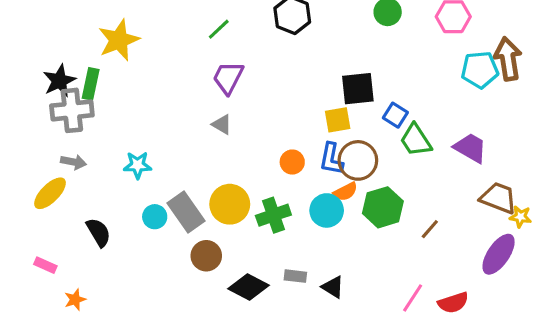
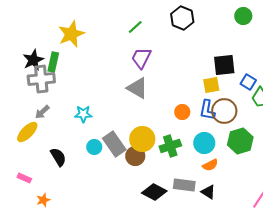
gray triangle: (222, 124) -> (137, 88), size x1.6
gray arrow: (73, 162) -> (42, 112), turned 126
orange semicircle: (345, 192) -> (210, 165), moved
brown circle: (206, 256) -> (135, 156), moved
gray rectangle: (295, 276) -> (184, 185), size x1.5

